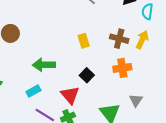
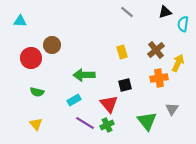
brown cross: (119, 39) -> (156, 50), turned 36
yellow arrow: (142, 40) -> (178, 63), moved
black square: (87, 75) -> (125, 85), turned 32

